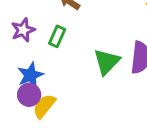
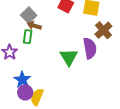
green rectangle: (57, 36) -> (28, 37), moved

